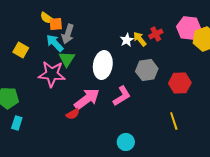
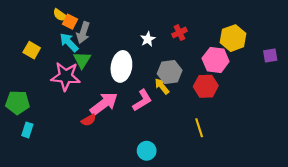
orange square: (56, 24) -> (70, 22), turned 32
pink hexagon: (189, 28) -> (216, 60), moved
yellow arrow: (140, 39) -> (162, 86), moved

